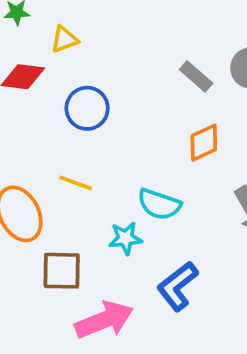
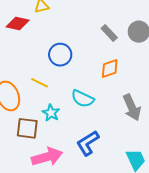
blue circle: (87, 108) -> (60, 55), moved
cyan star: (125, 238) -> (51, 113), moved, turned 30

